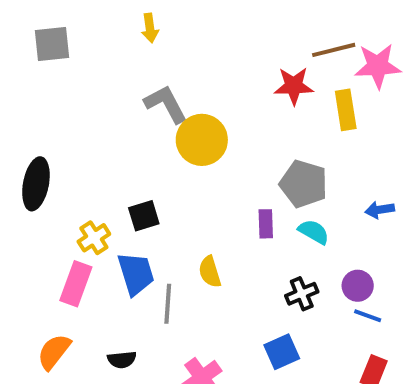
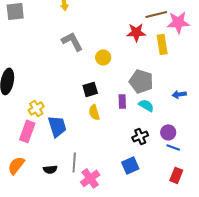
yellow circle: (202, 140) -> (103, 57), moved, size x0.6
black square: (144, 216) -> (90, 89), moved
yellow semicircle: (210, 272) -> (94, 112), moved
gray line: (168, 304) -> (74, 162), moved

